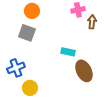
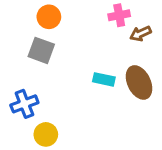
brown arrow: (92, 22) -> (141, 34), turned -120
brown ellipse: (84, 71) -> (139, 82), moved

